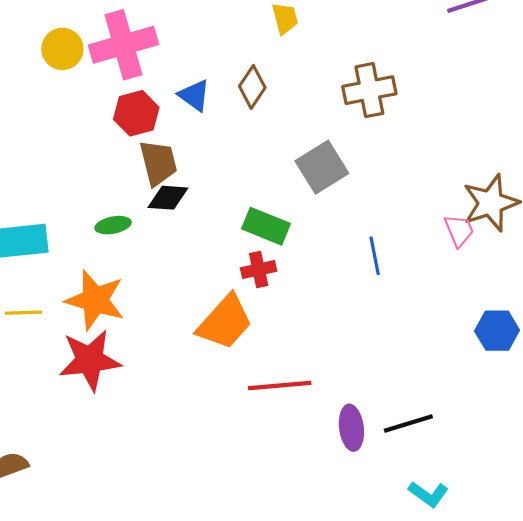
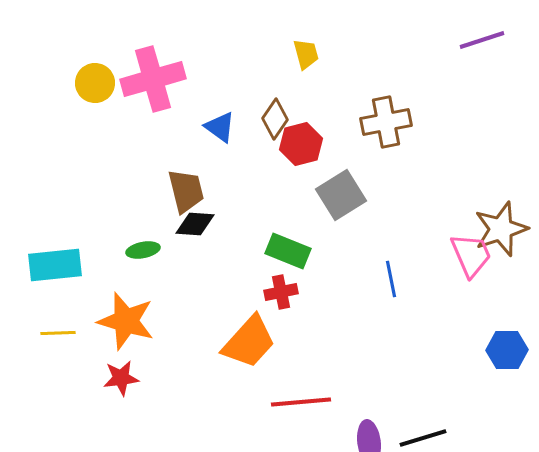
red hexagon: (136, 113) -> (301, 144), moved
pink trapezoid: (459, 230) -> (471, 255), size x1.4
red star: (90, 360) -> (121, 378), size x0.6

